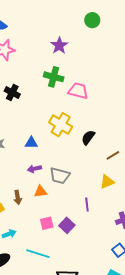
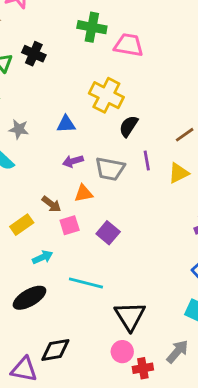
black semicircle: (88, 137) -> (129, 126), moved
brown arrow: (18, 197) -> (51, 204), turned -40
purple line: (87, 205) -> (147, 161), moved
pink square: (47, 223) -> (70, 225), moved
purple square: (67, 225) -> (108, 233), moved

